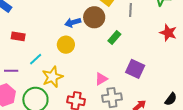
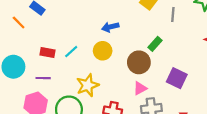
brown circle: (94, 17) -> (139, 62), moved
red rectangle: (18, 36) -> (47, 53), moved
cyan line: (36, 59) -> (71, 52), moved

